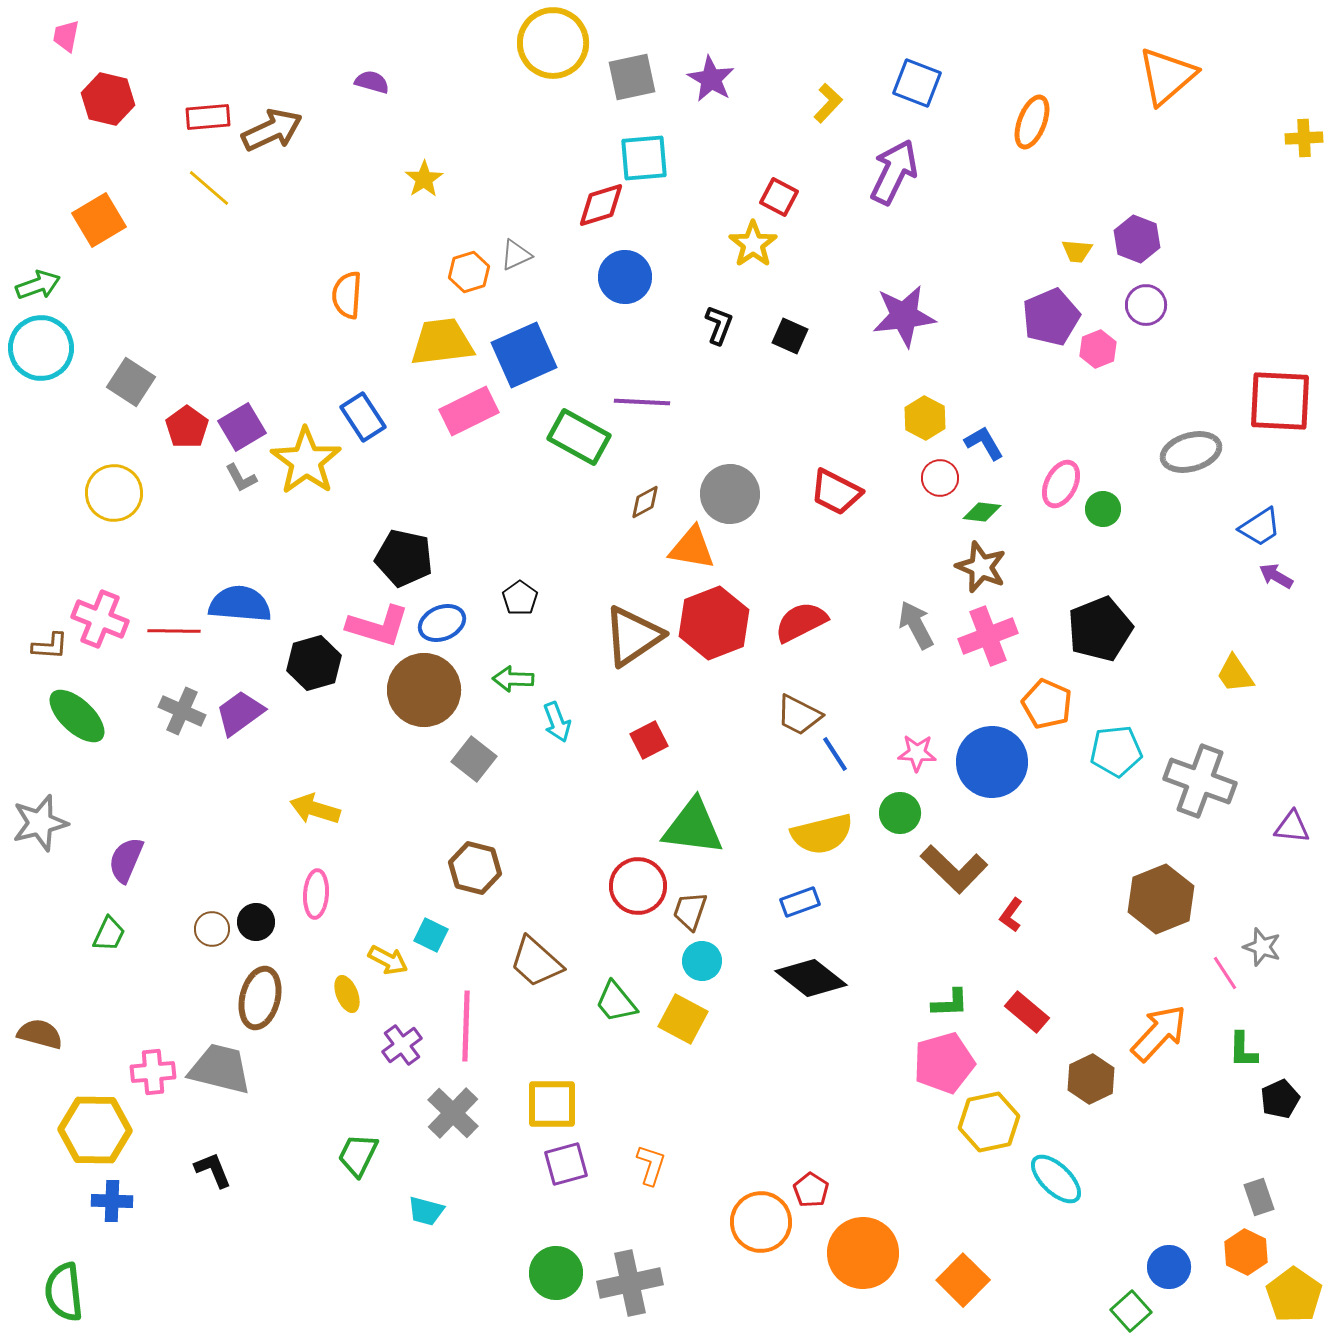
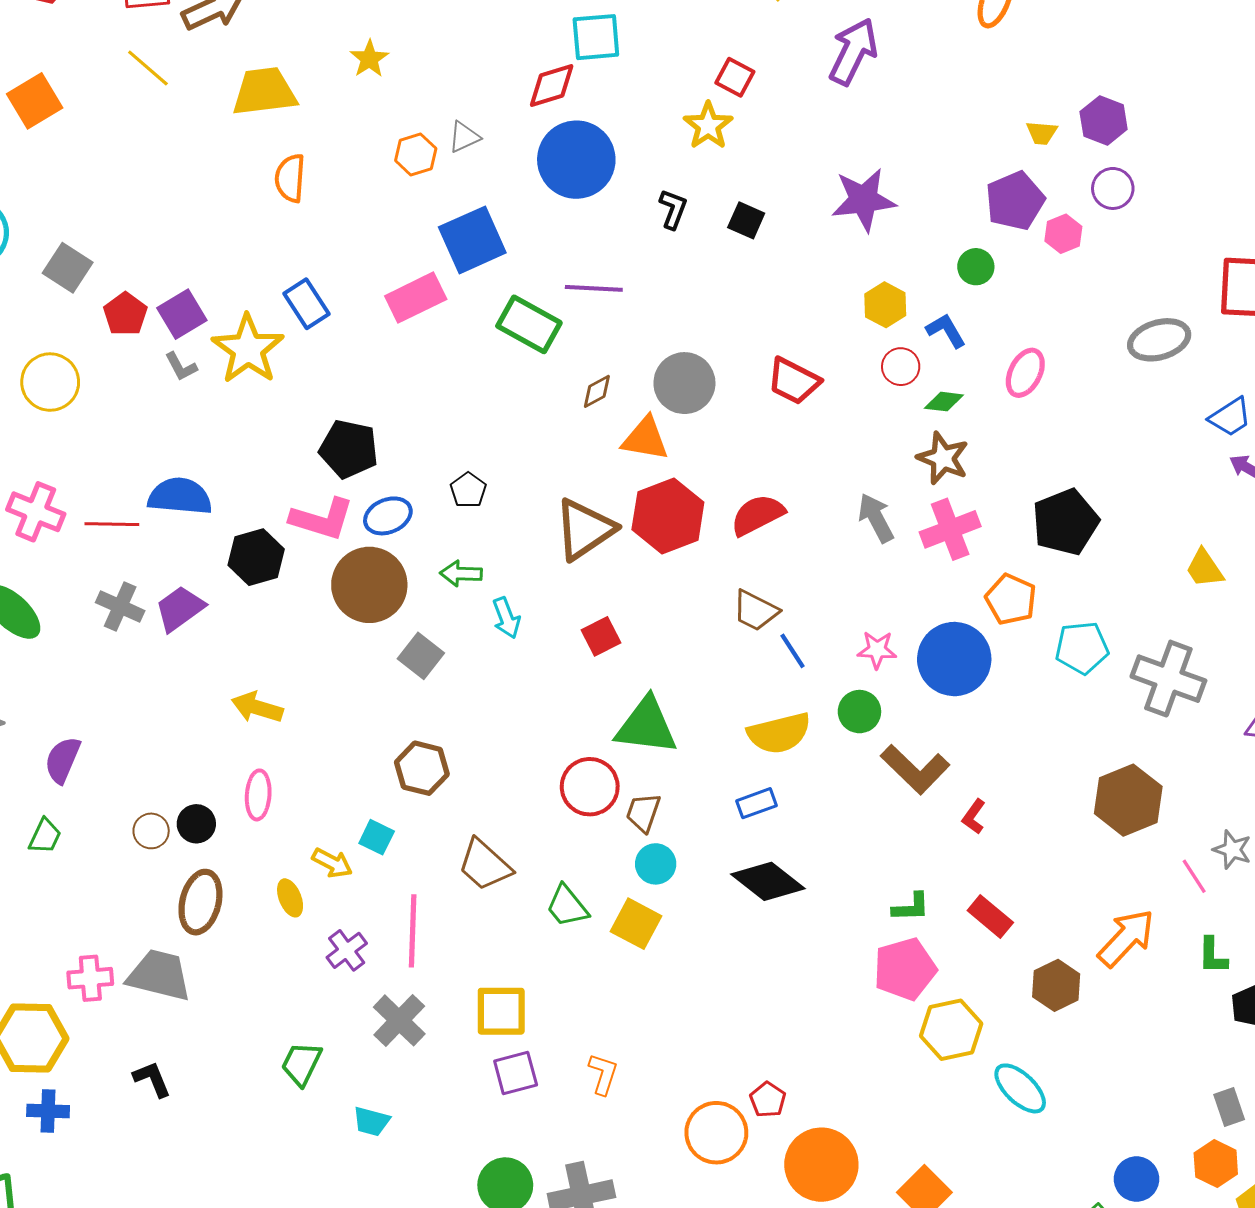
blue circle: (625, 277) -> (576, 160), size x1.4
yellow trapezoid: (442, 342) -> (264, 92), moved
green circle: (1103, 509) -> (976, 267), moved

